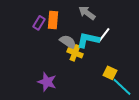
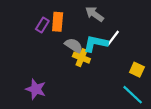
yellow square: (110, 73) -> (137, 70), moved
purple star: (47, 82) -> (36, 89), moved

